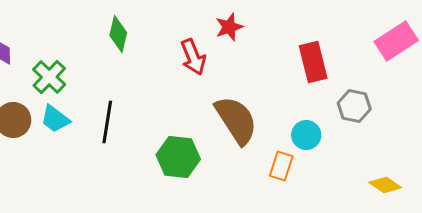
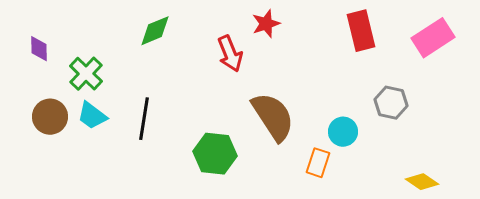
green diamond: (118, 34) -> (155, 31), turned 54
red rectangle: (313, 62) -> (361, 31), moved

